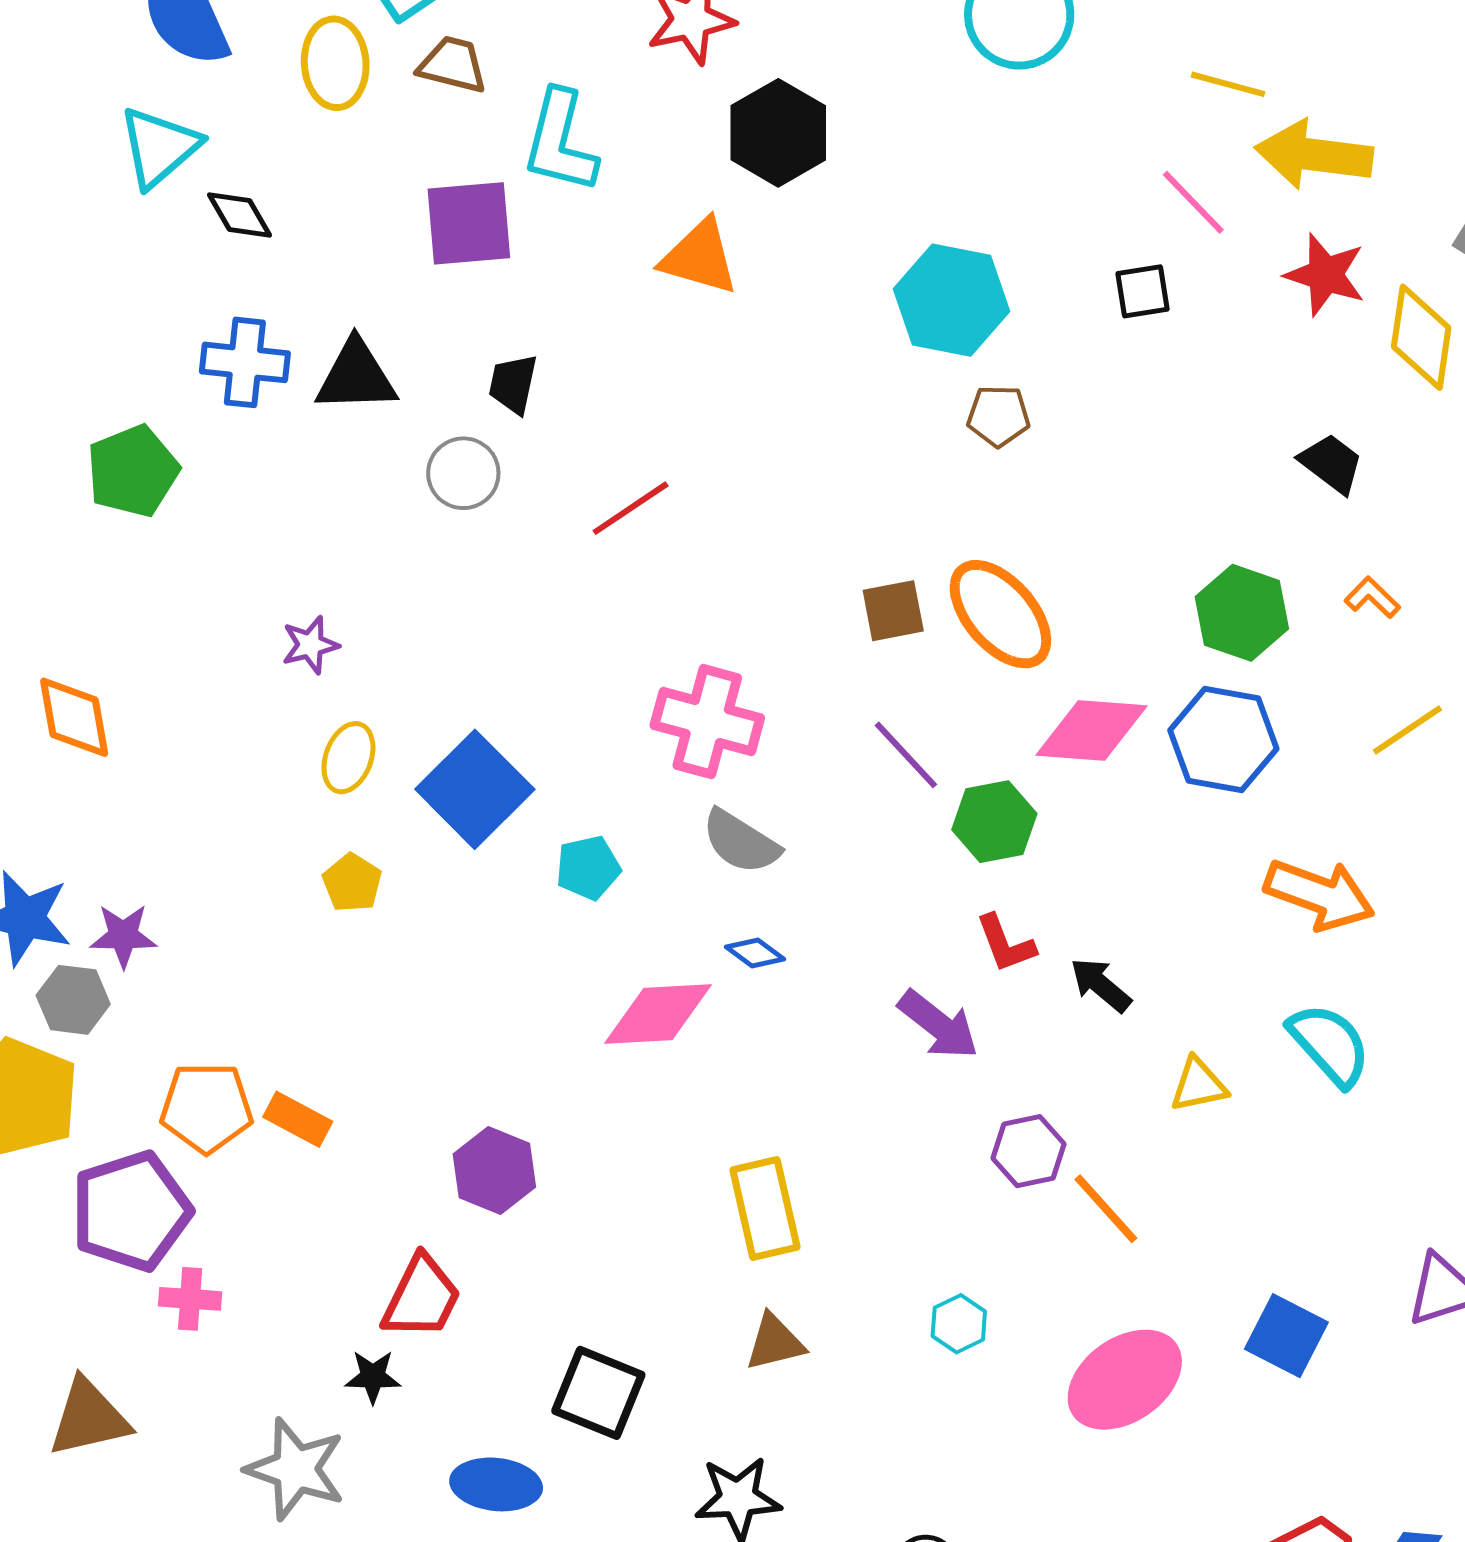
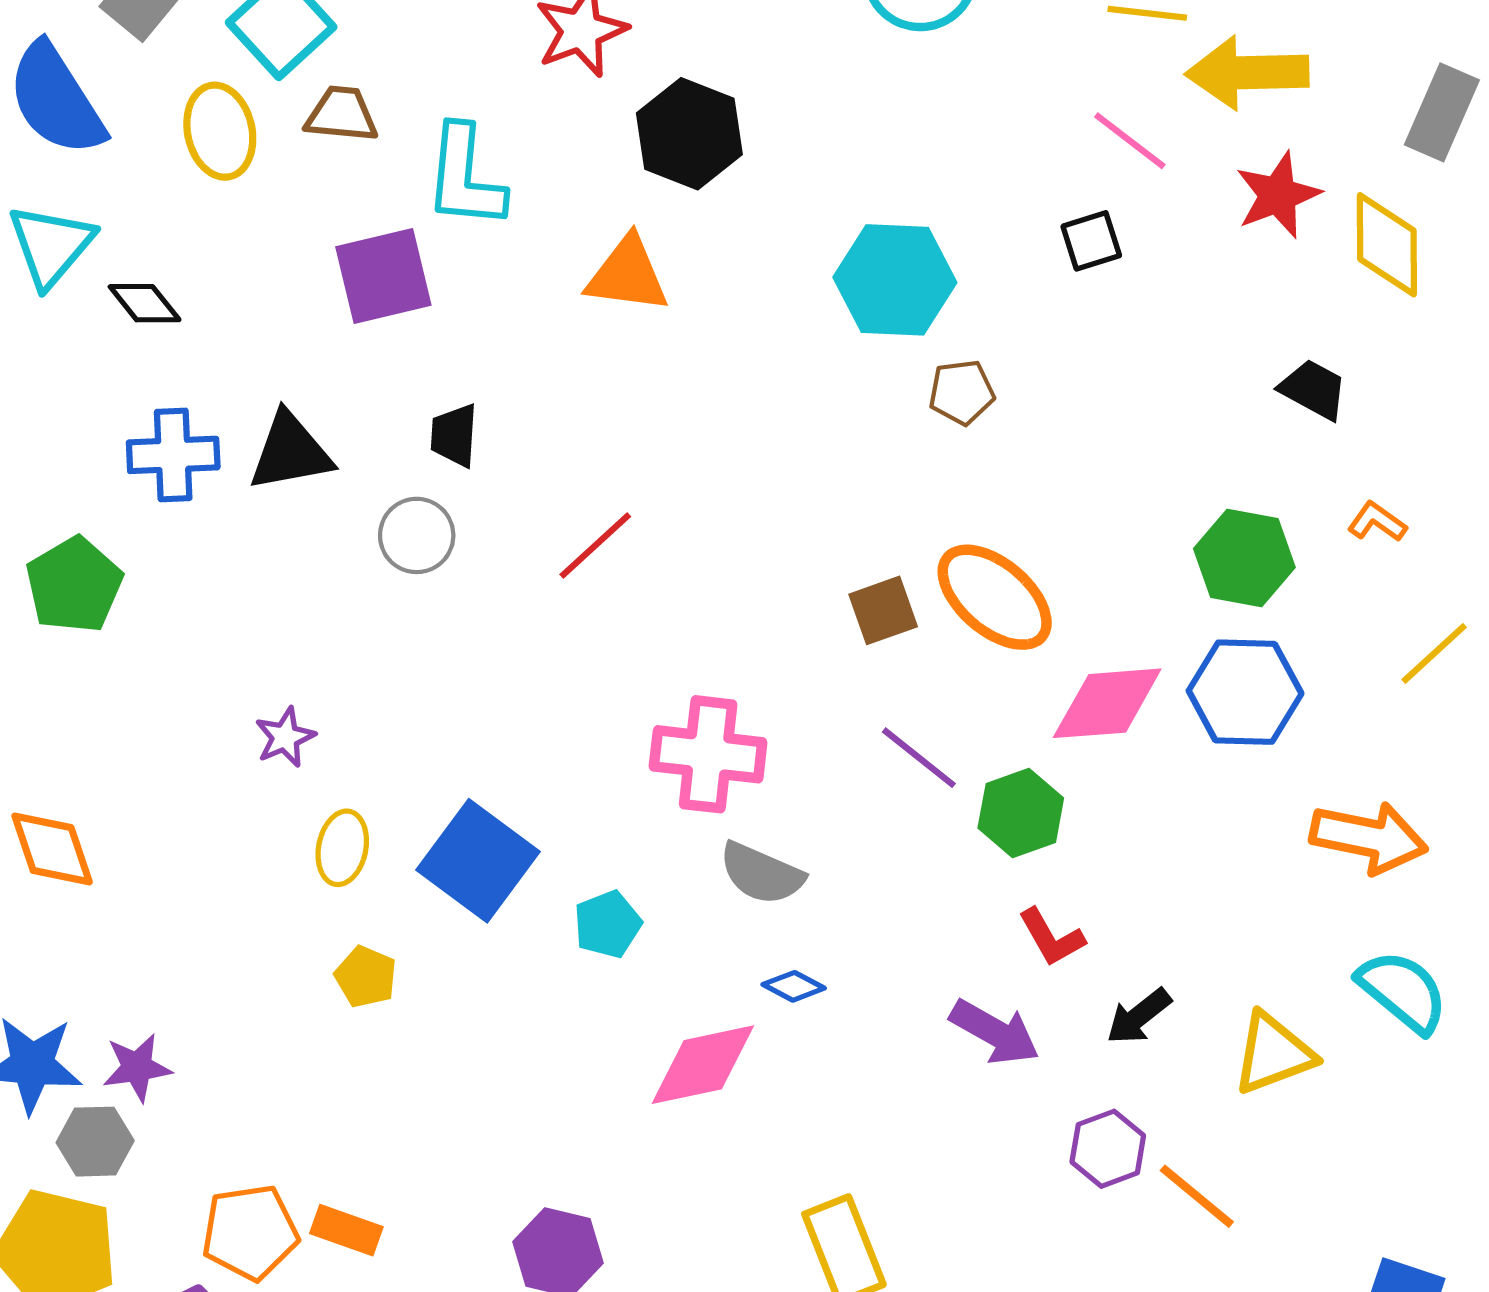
red star: (1325, 275) -> (1278, 195), turned -30
black arrow: (1101, 985) -> (1139, 1016), moved, turned -70
yellow triangle: (1199, 1085) -> (1273, 1053), size x1.4

